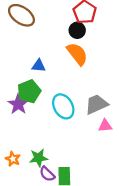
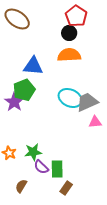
orange semicircle: (77, 54) -> (69, 55), turned -55
blue triangle: (39, 66) -> (33, 66), size x1.5
cyan ellipse: (63, 106) -> (70, 98), moved, turned -35

